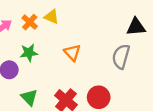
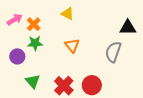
yellow triangle: (52, 17) -> (68, 14), moved
orange cross: (30, 22) -> (34, 24), moved

